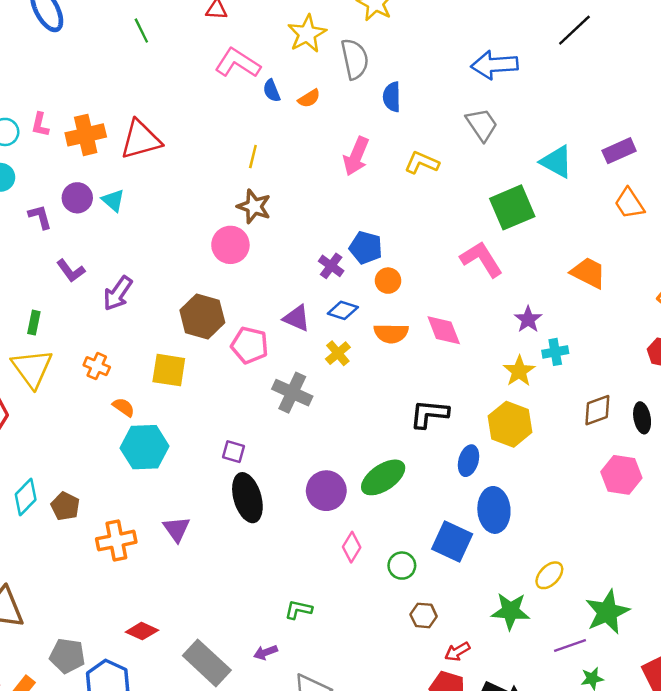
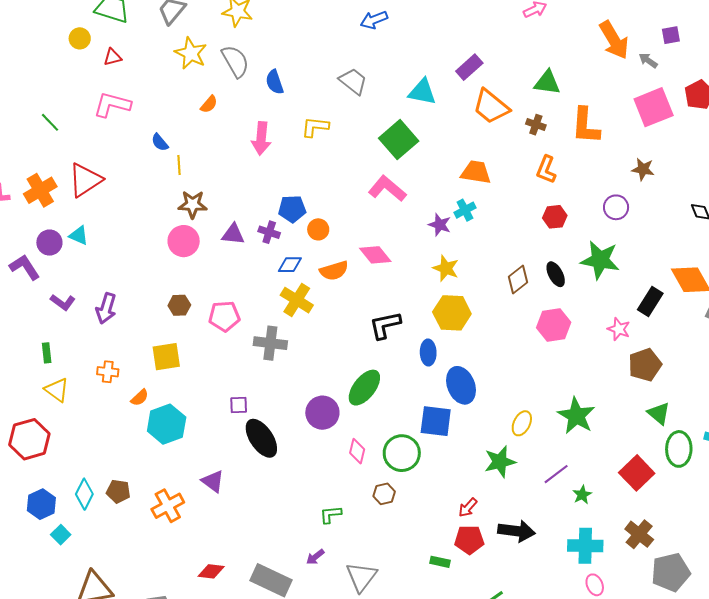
green line: (141, 31) -> (50, 122), moved
pink L-shape: (238, 63) -> (112, 105), moved
blue arrow: (494, 65) -> (374, 20), moved, size x0.7
blue semicircle: (272, 91) -> (160, 142), moved
orange trapezoid: (629, 203) -> (491, 107), size x1.4
purple L-shape: (40, 217) -> (25, 267), size x1.4
brown hexagon: (202, 316) -> (179, 305), size x0.6
purple triangle: (297, 318) -> (233, 234), moved
cyan cross: (555, 352) -> (465, 210), moved
yellow cross: (338, 353) -> (297, 300), size x1.5
yellow triangle: (32, 368) -> (57, 390), size x0.7
orange semicircle: (124, 407) -> (140, 398), turned 120
green circle: (402, 566) -> (402, 453), size x1.6
green star: (607, 612) -> (576, 416), moved
brown hexagon: (424, 615) -> (384, 494), moved

